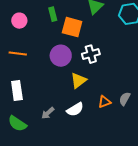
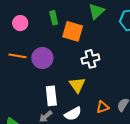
purple circle: (61, 56) -> (42, 58), moved
yellow triangle: (79, 80) -> (77, 85), turned -30
white rectangle: (17, 90) -> (51, 96), moved

